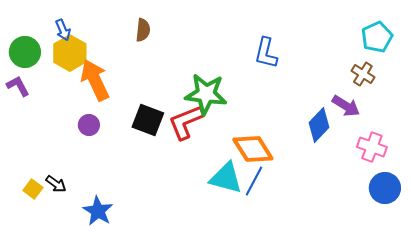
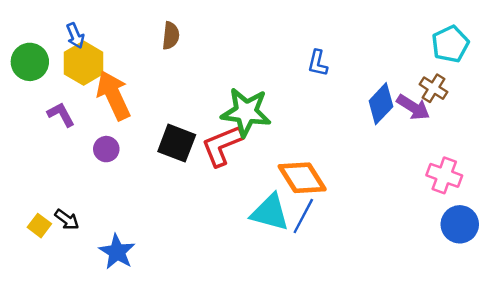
blue L-shape: (266, 53) -> (318, 63), size x0.7
purple L-shape: (18, 86) -> (61, 114), moved
purple arrow: (346, 106) -> (413, 107), moved
blue diamond: (319, 125) -> (381, 104), moved

